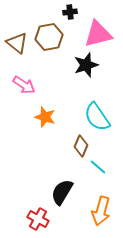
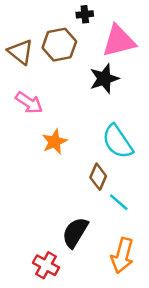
orange star: (45, 117) -> (55, 142), turned 30

